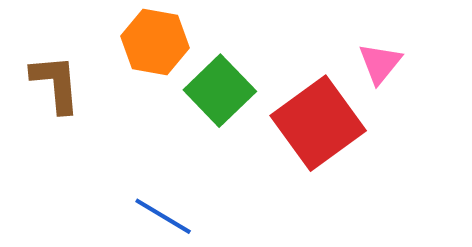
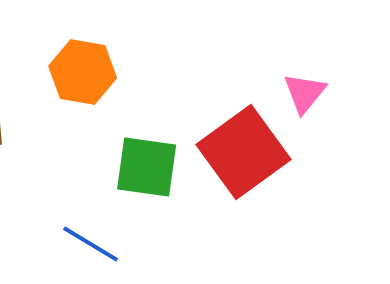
green square: (220, 91) -> (147, 167), moved, turned -38

